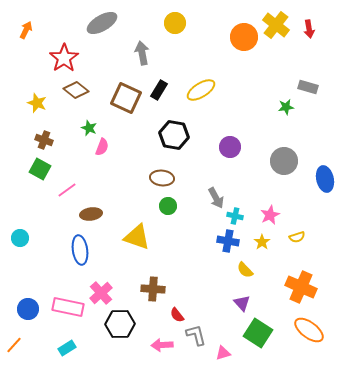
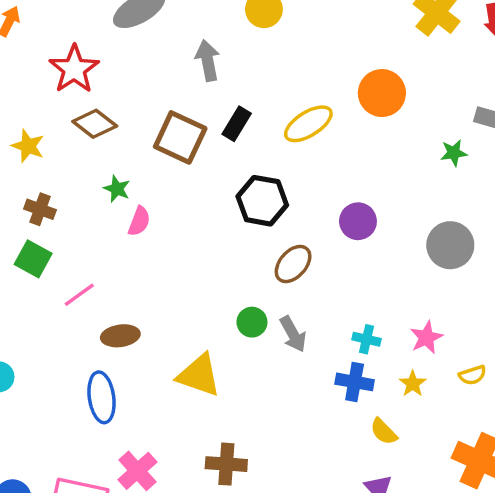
orange circle: (244, 37) -> (382, 93), moved
brown ellipse: (162, 178) -> (293, 264), moved, turned -55
gray arrow: (216, 198) -> (293, 334), moved

